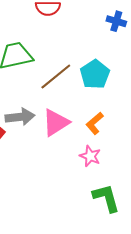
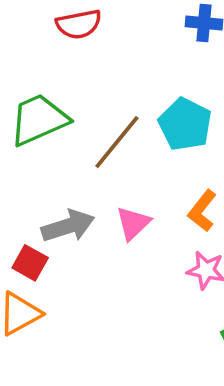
pink triangle: (56, 123) -> (133, 223), size x0.7

